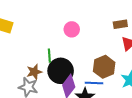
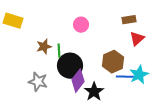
brown star: (34, 72) -> (44, 47), moved
blue line: (94, 83) -> (125, 77), moved

